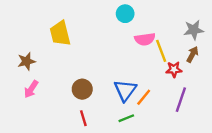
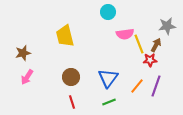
yellow trapezoid: (60, 33) -> (65, 36), moved
brown arrow: (192, 54) -> (156, 45), moved
orange line: (144, 97) -> (137, 86), moved

